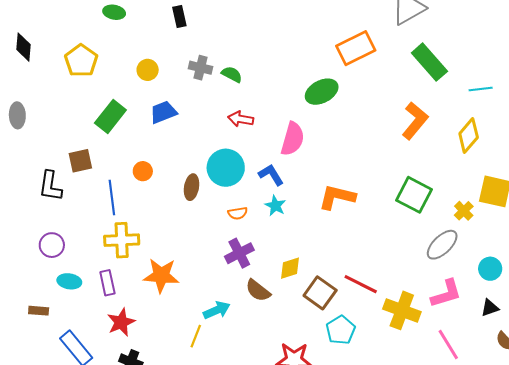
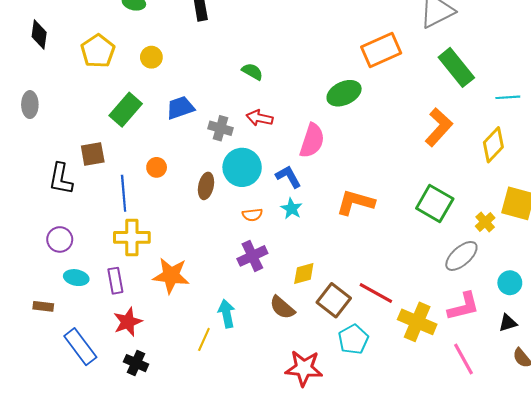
gray cross: (201, 68) -> (220, 128), moved
yellow circle: (148, 70) -> (151, 57), moved
brown semicircle: (258, 290) -> (282, 307), moved
cyan arrow: (217, 310) -> (227, 314), turned -80

